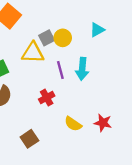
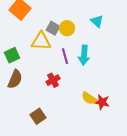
cyan triangle: (97, 30) -> (97, 21), turned -48
gray square: (47, 38) -> (53, 28), turned -32
yellow semicircle: (73, 124) -> (89, 98), moved

